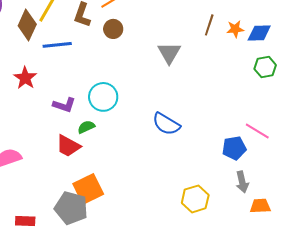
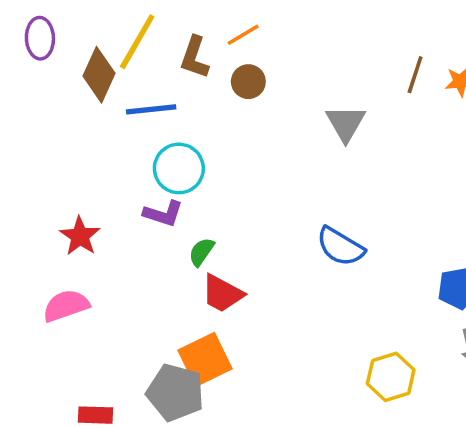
red star: (25, 78) -> (80, 236), moved
cyan circle: (103, 97) -> (179, 168), moved
green semicircle: (86, 127) -> (201, 252), turned -30
red trapezoid: (68, 146) -> (222, 293), moved

